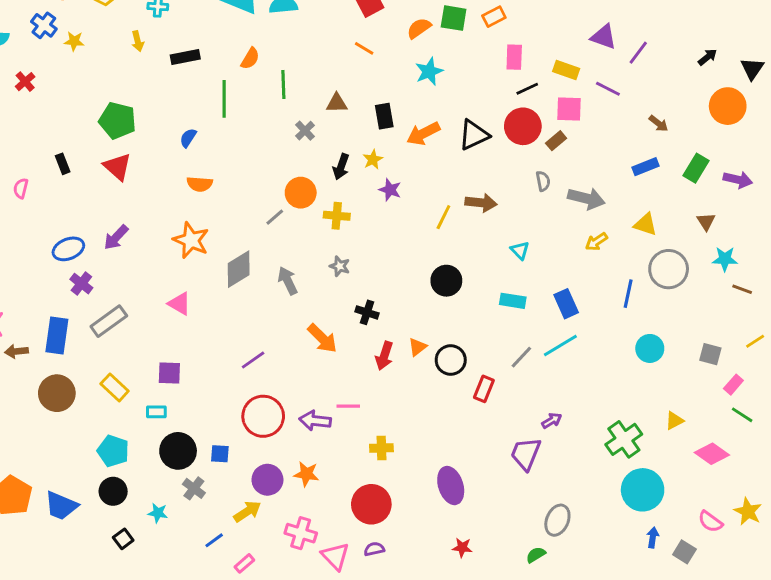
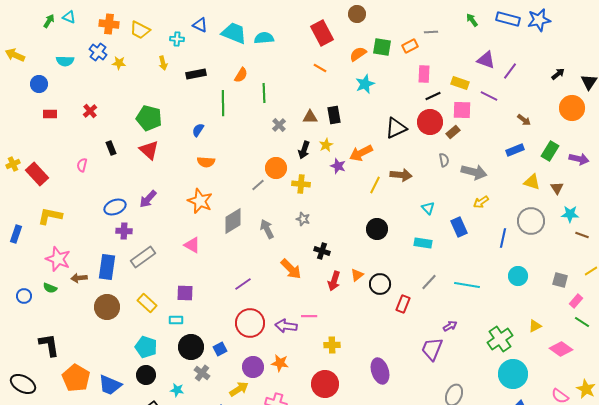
red cross: (25, 82) -> (90, 111), moved
brown triangle: (337, 103) -> (310, 117), moved
orange arrow: (423, 133) -> (361, 153), moved
yellow triangle: (645, 224) -> (532, 182), moved
purple cross: (81, 284) -> (124, 231), turned -35
blue rectangle: (566, 304) -> (459, 227), moved
cyan line: (560, 346) -> (467, 285), moved, turned 40
blue square: (220, 454) -> (220, 349), turned -32

